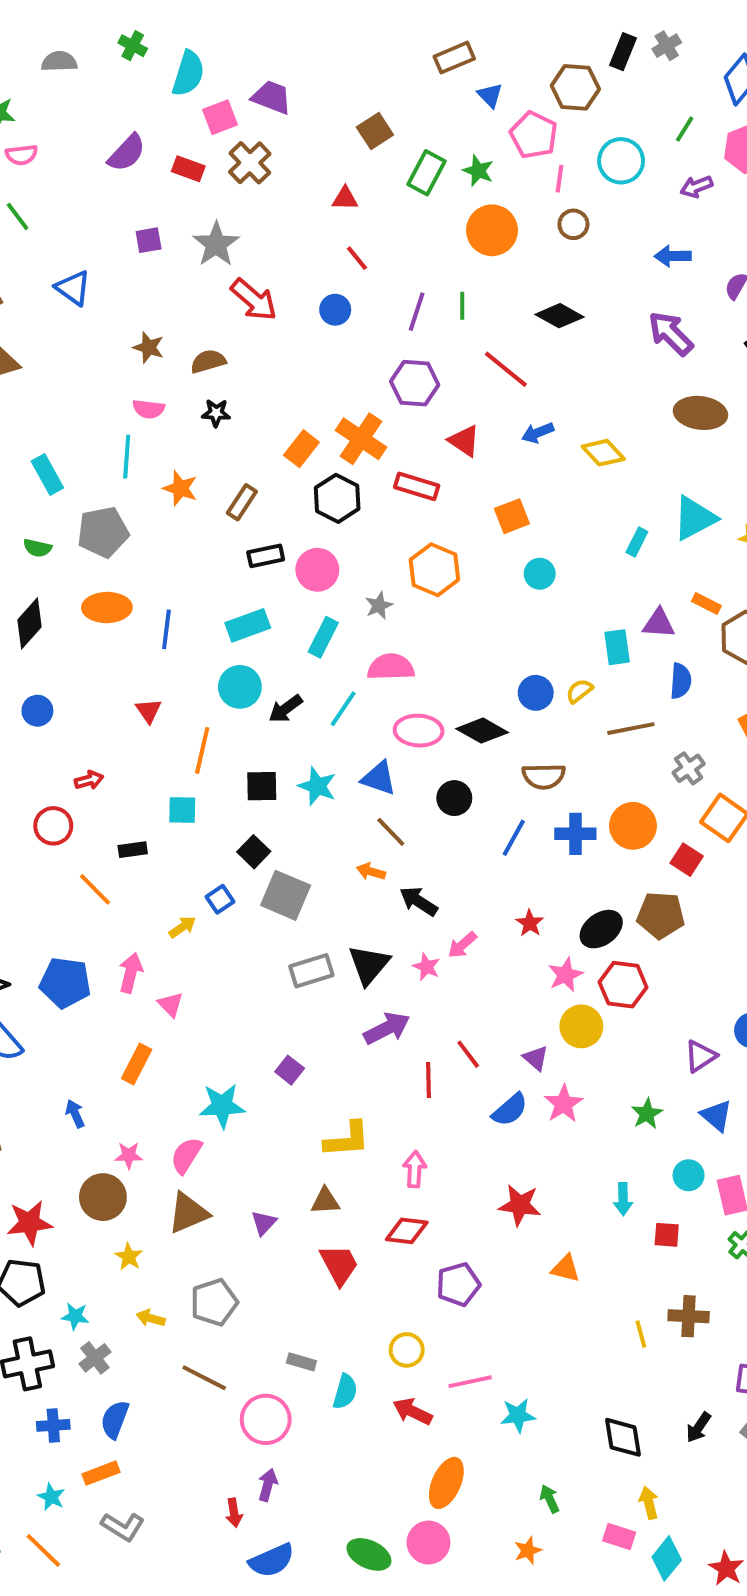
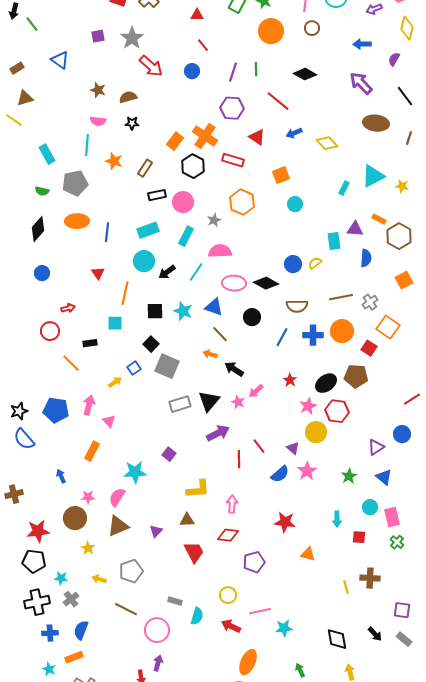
brown line: (631, 729) -> (341, 297), moved
black arrow: (698, 1427) -> (375, 634), turned -77

